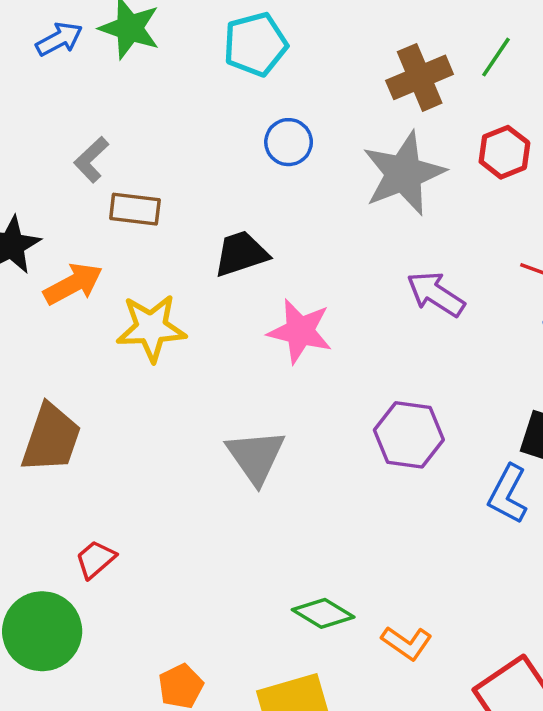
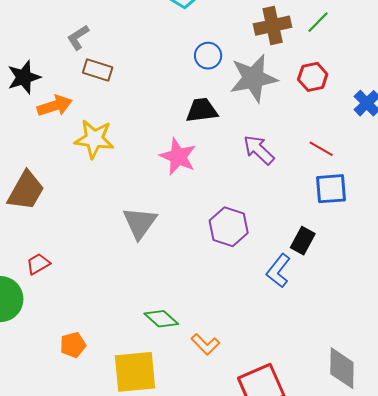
blue circle: (289, 142) -> (208, 56), moved
black trapezoid: (241, 254) -> (202, 110), moved

